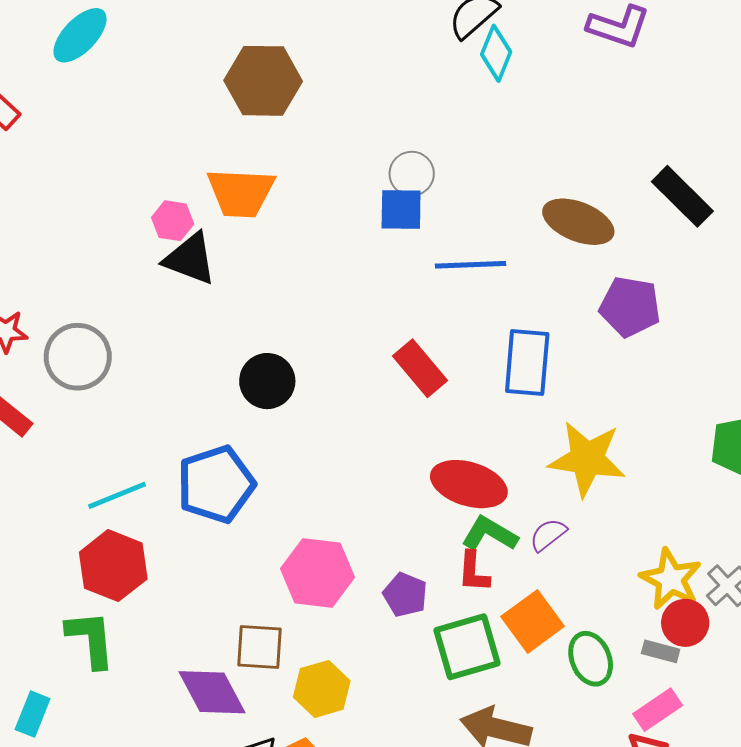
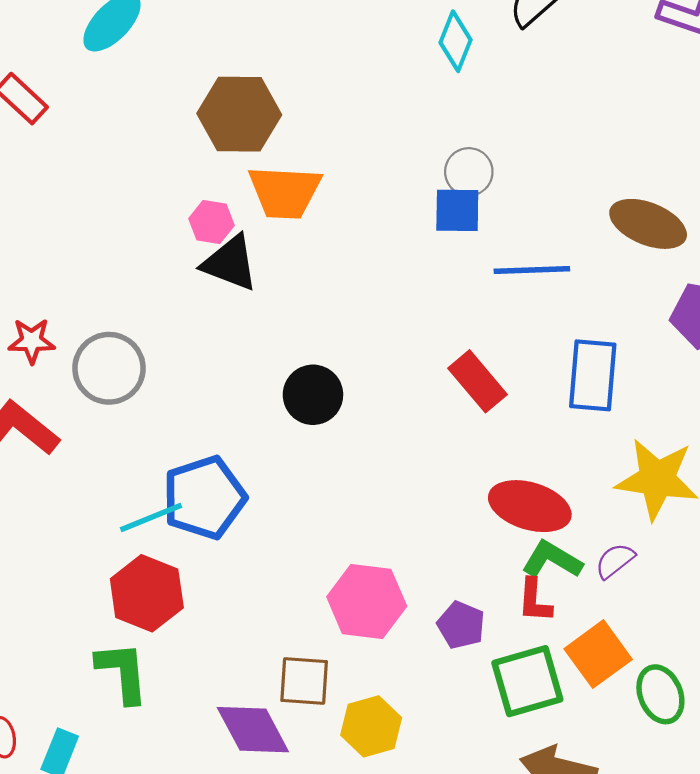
cyan diamond: (496, 53) -> (455, 41), moved
brown hexagon: (263, 81) -> (239, 114), moved
blue pentagon: (216, 484) -> (204, 498), moved

